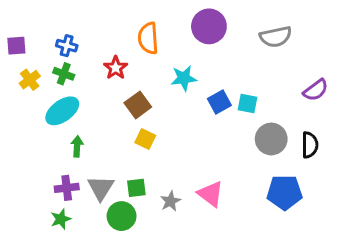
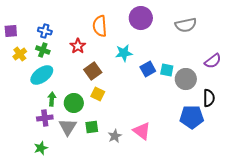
gray circle: (271, 139) -> (186, 79), moved
purple cross: (67, 188) -> (45, 118), moved
blue pentagon: (285, 192) -> (192, 117), moved
green circle: (122, 216) -> (74, 103), moved

